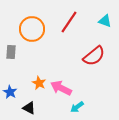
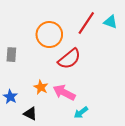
red line: (69, 22) -> (86, 23), moved
orange circle: (32, 29) -> (49, 35), moved
red semicircle: (94, 56) -> (69, 59), moved

